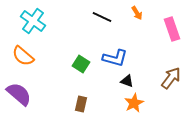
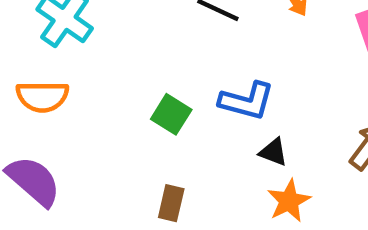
orange semicircle: (23, 56) -> (42, 97), turned -40

